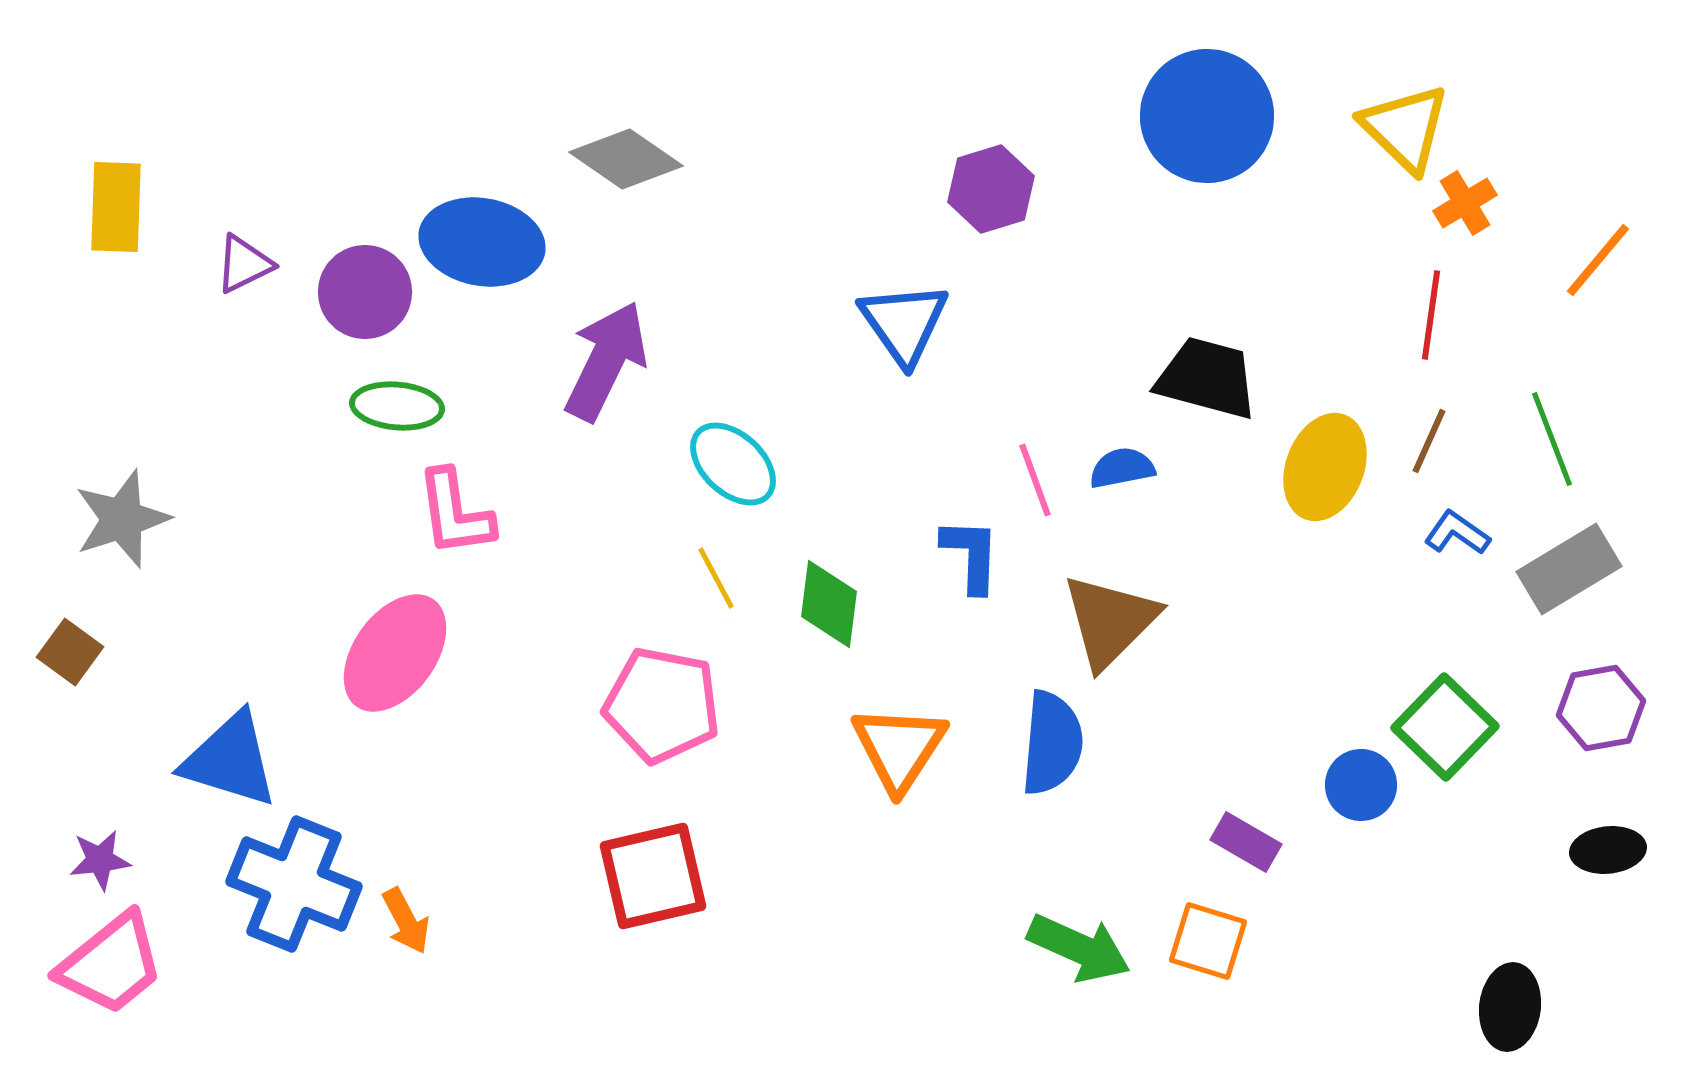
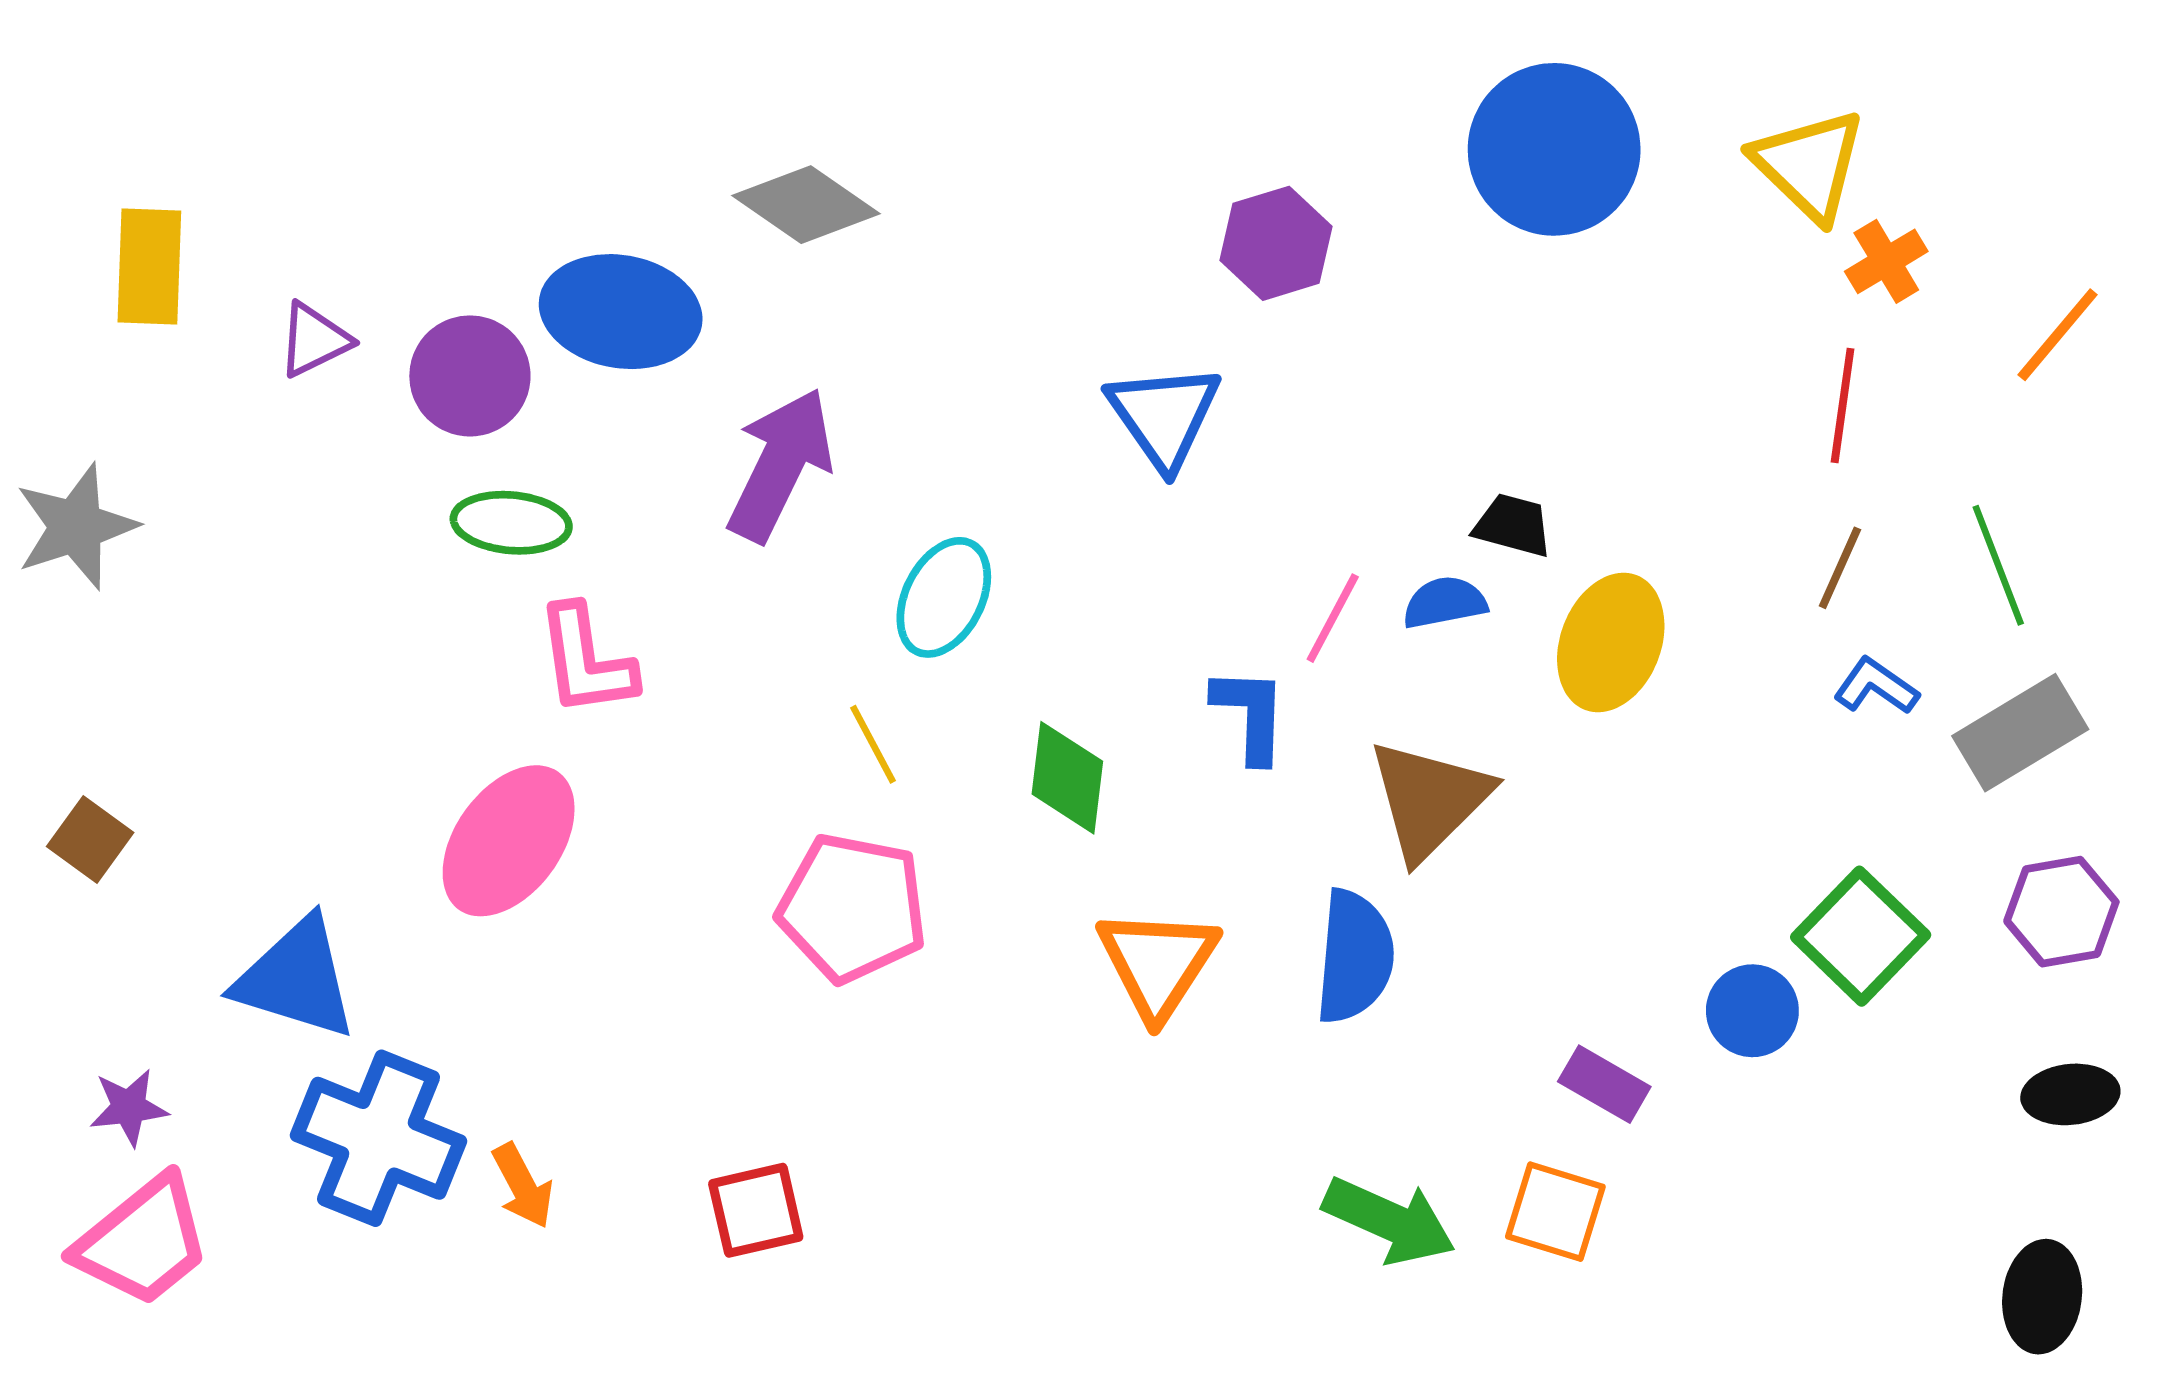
black trapezoid: (1207, 378) -> (1513, 525), moved, size x0.6
cyan ellipse: (733, 464) -> (944, 597), turned 74
yellow ellipse: (1325, 467) -> (1611, 642), moved
pink line: (1035, 480) -> (1333, 618), turned 48
gray star: (122, 519) -> (76, 527), moved
yellow line: (716, 578) -> (873, 744), moved
red square: (653, 876) -> (756, 1210), moved, size x0.7
black ellipse: (1510, 1007) -> (2042, 1297), moved

